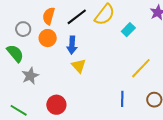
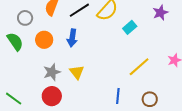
orange circle: (48, 38) -> (44, 40), moved
yellow triangle: (79, 66) -> (77, 72), moved
gray star: (30, 76) -> (52, 72), moved

